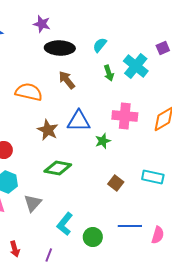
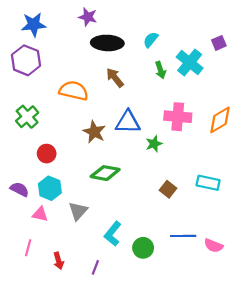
pink semicircle: (158, 235) -> (214, 246), turned 96

